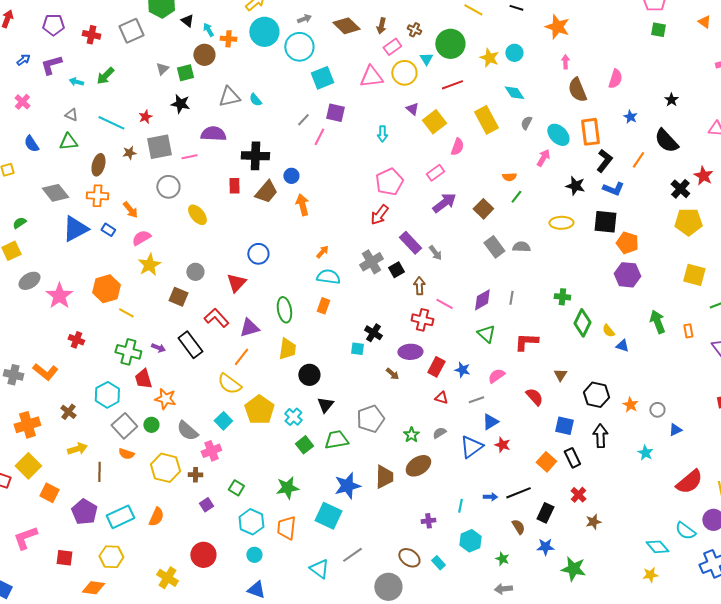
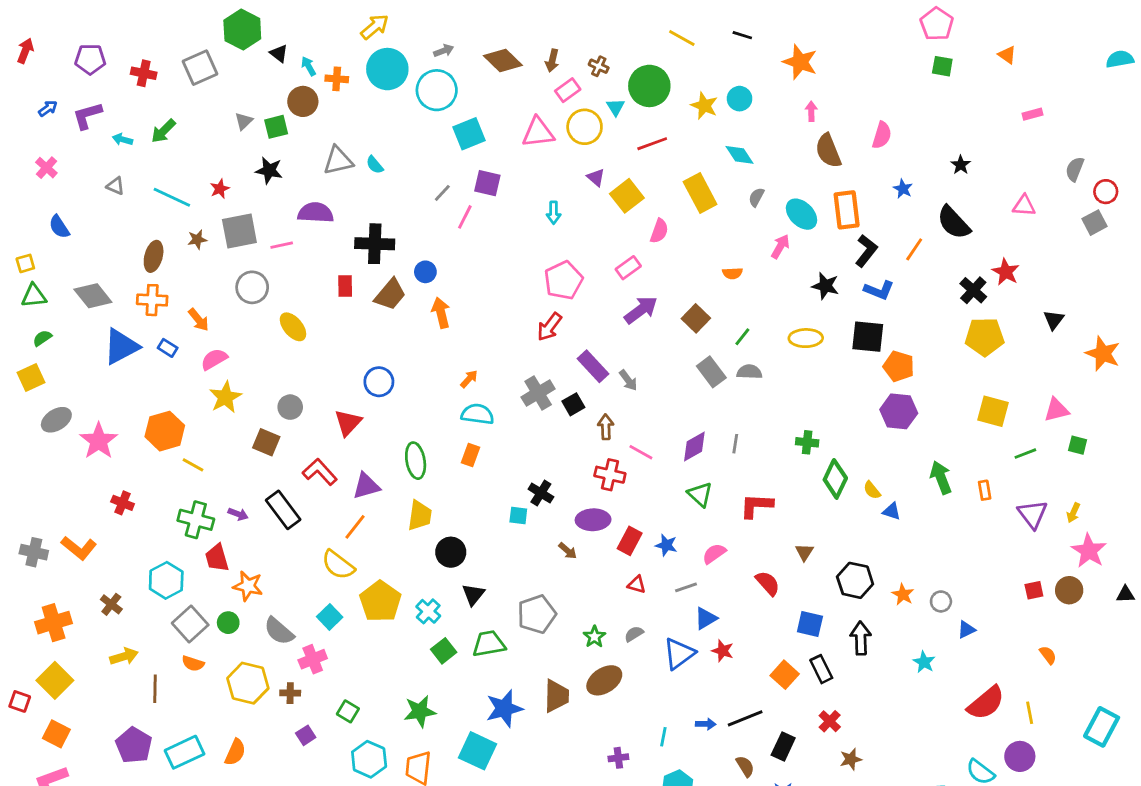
green triangle: (68, 142) -> (34, 296), moved
green line: (516, 197) -> (742, 337), moved
orange square: (49, 493) -> (56, 734), moved

